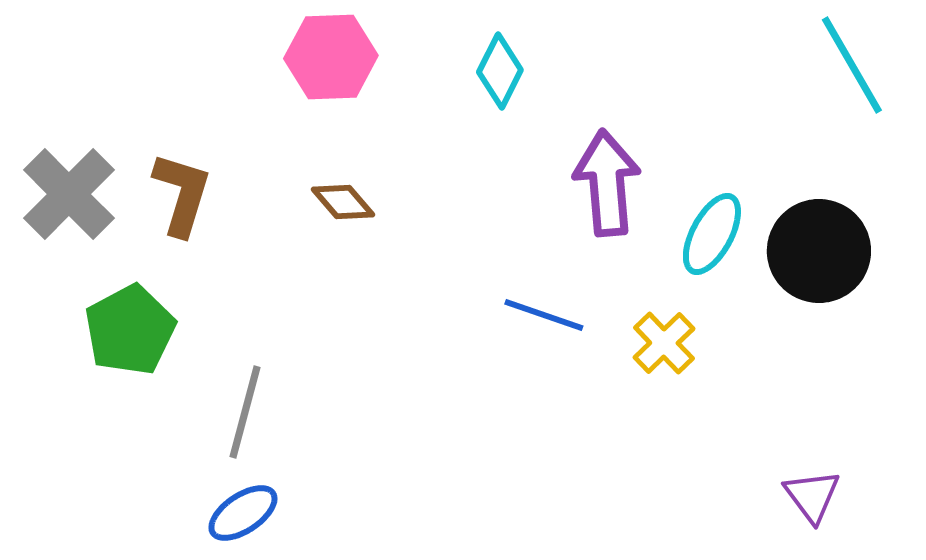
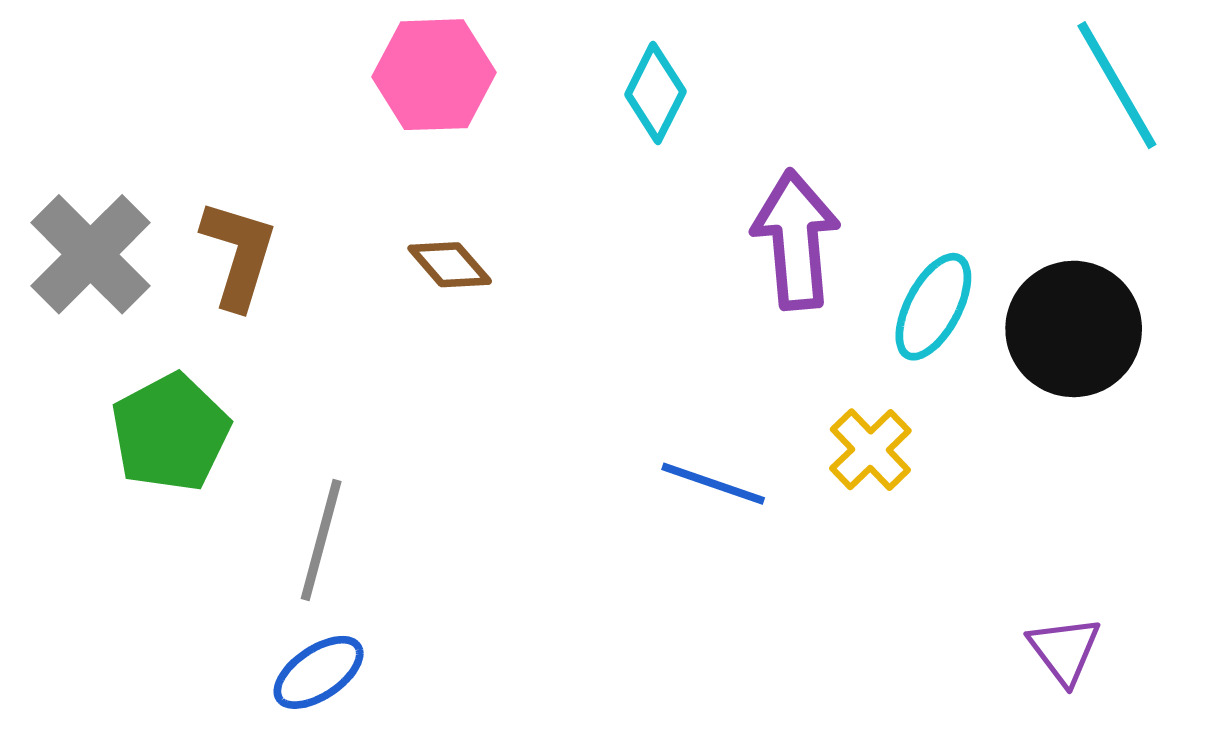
blue line: (544, 315) -> (713, 484), moved

